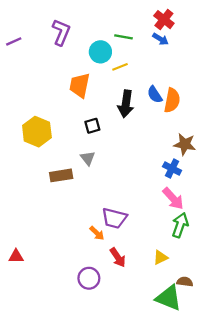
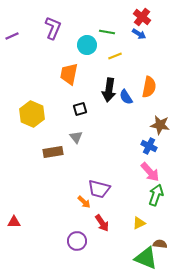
yellow line: (120, 67) -> (115, 56), moved
blue semicircle: (155, 95) -> (126, 97), moved

